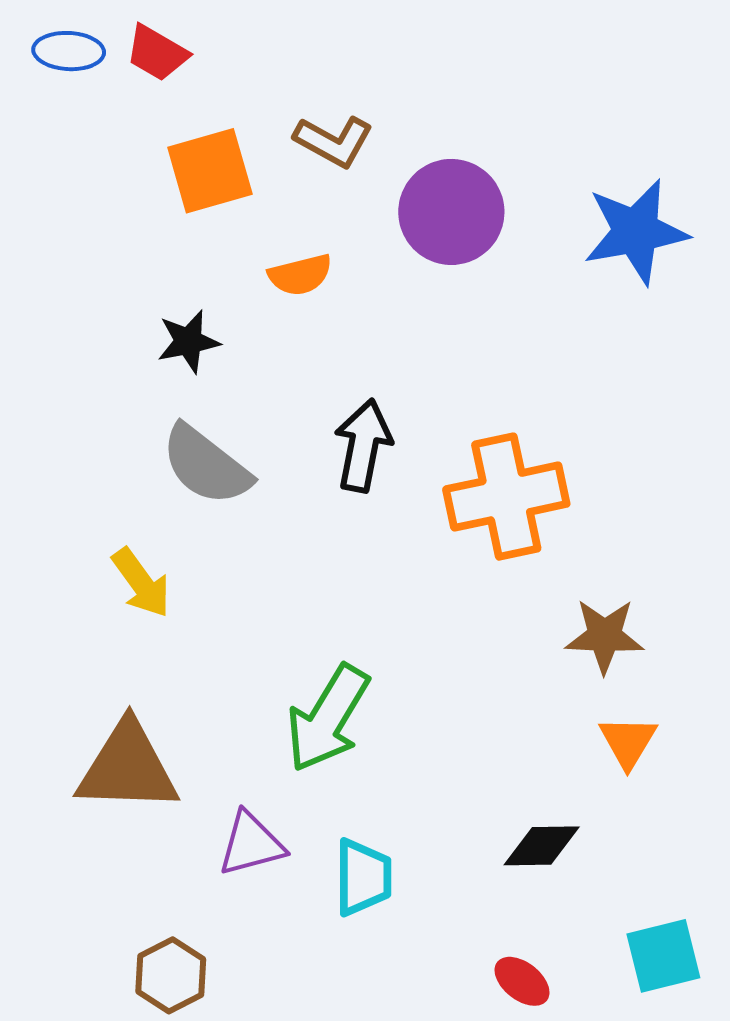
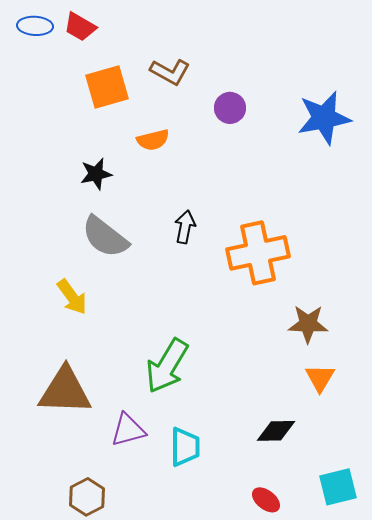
purple circle: (451, 212) -> (230, 108), size x0.6
black arrow: (363, 446) -> (185, 227), size x0.7

